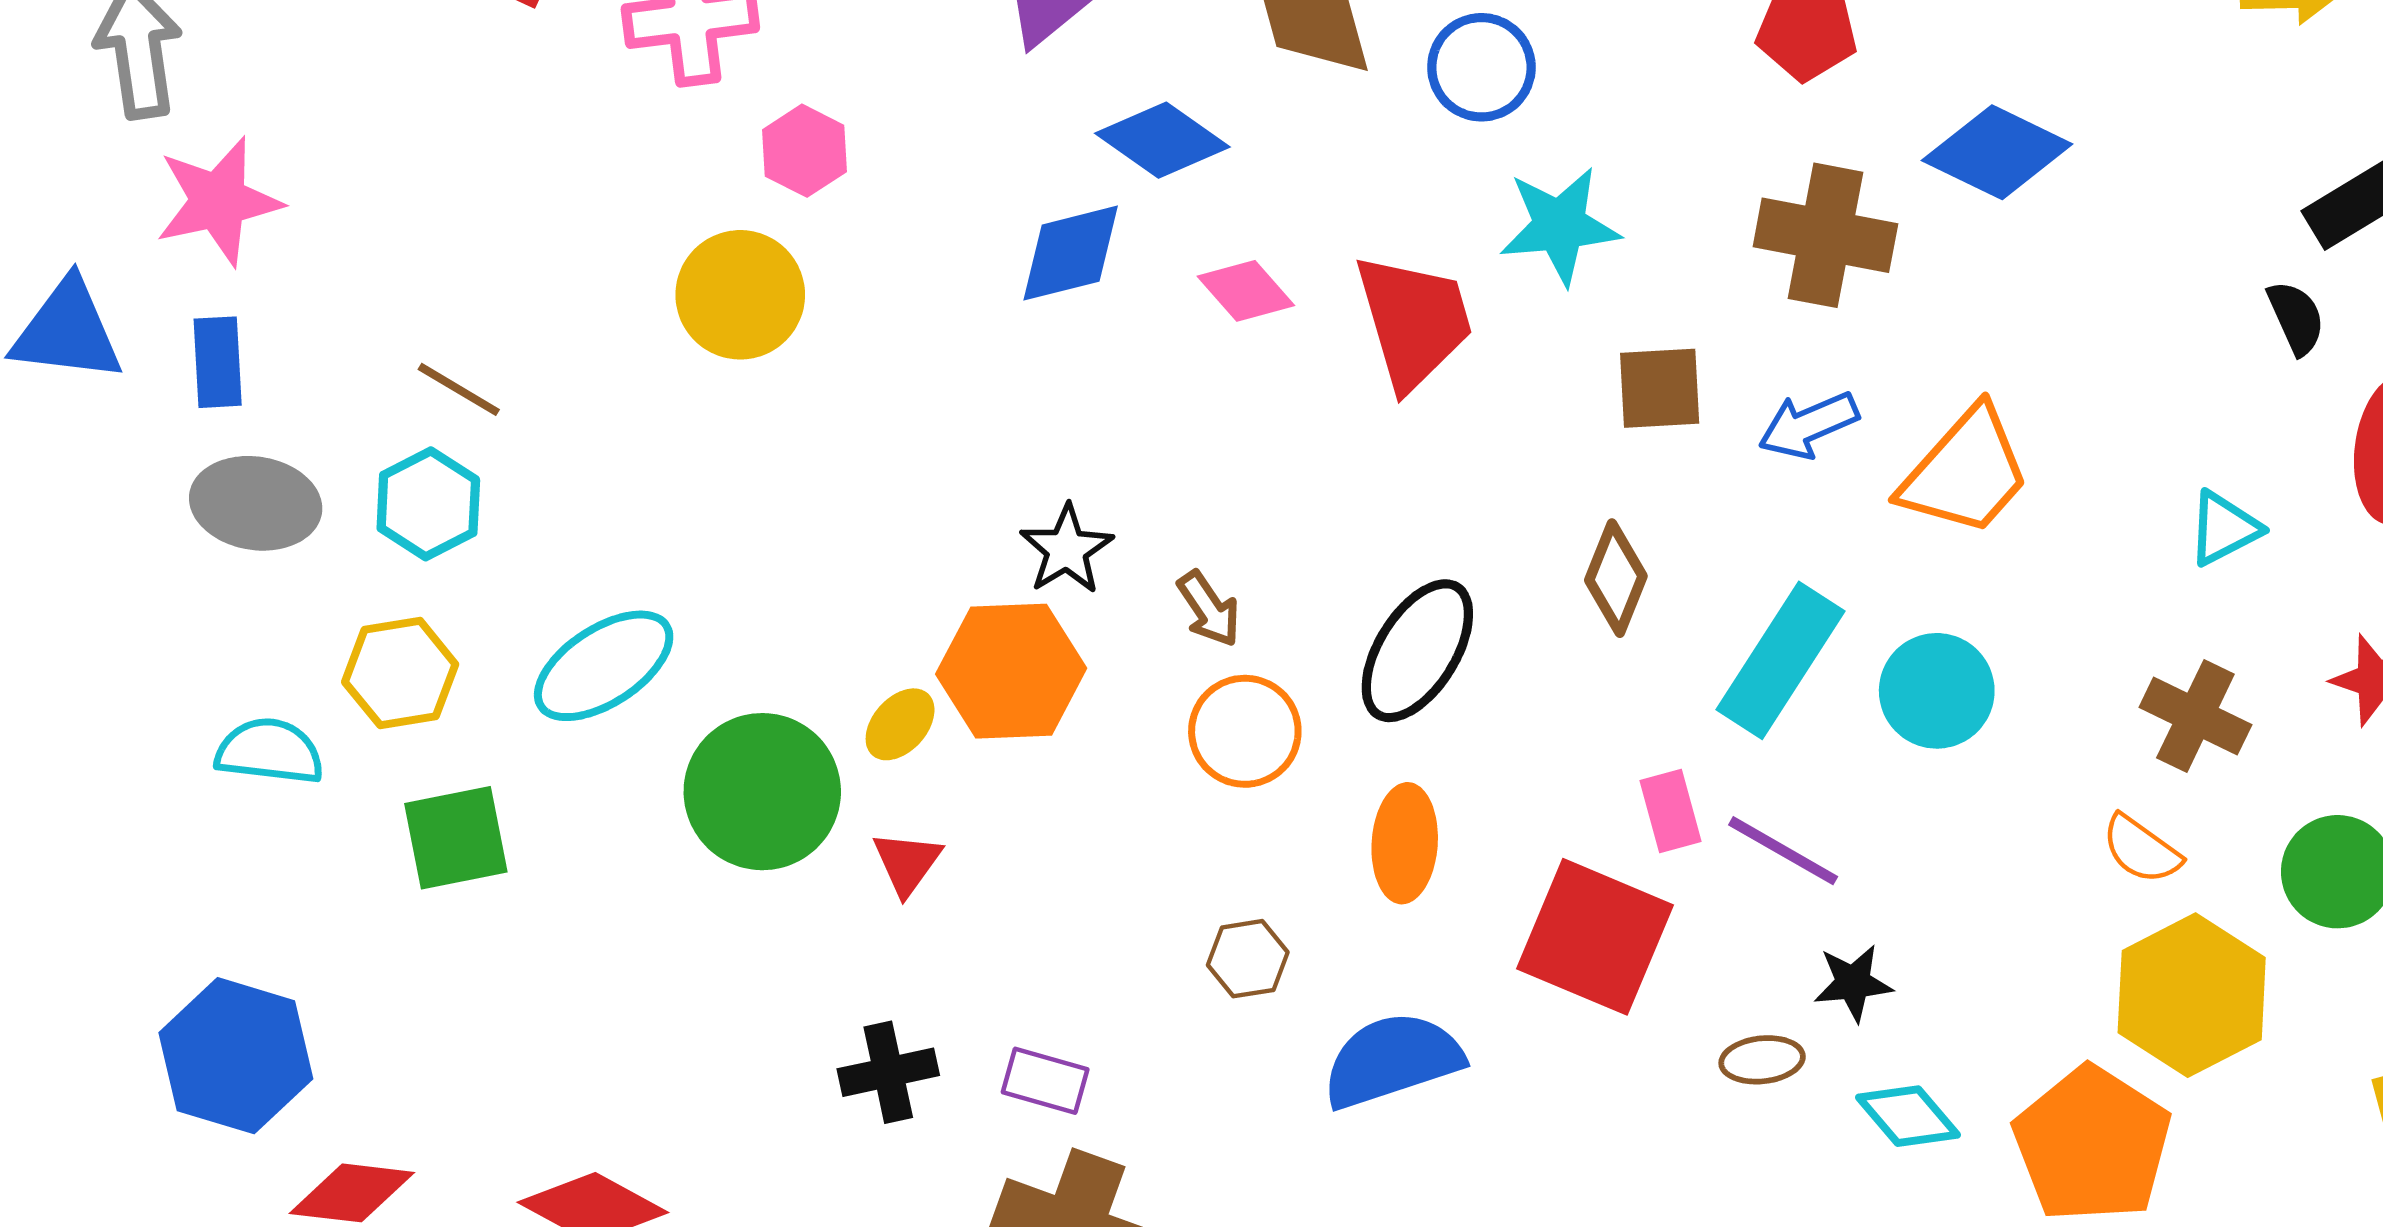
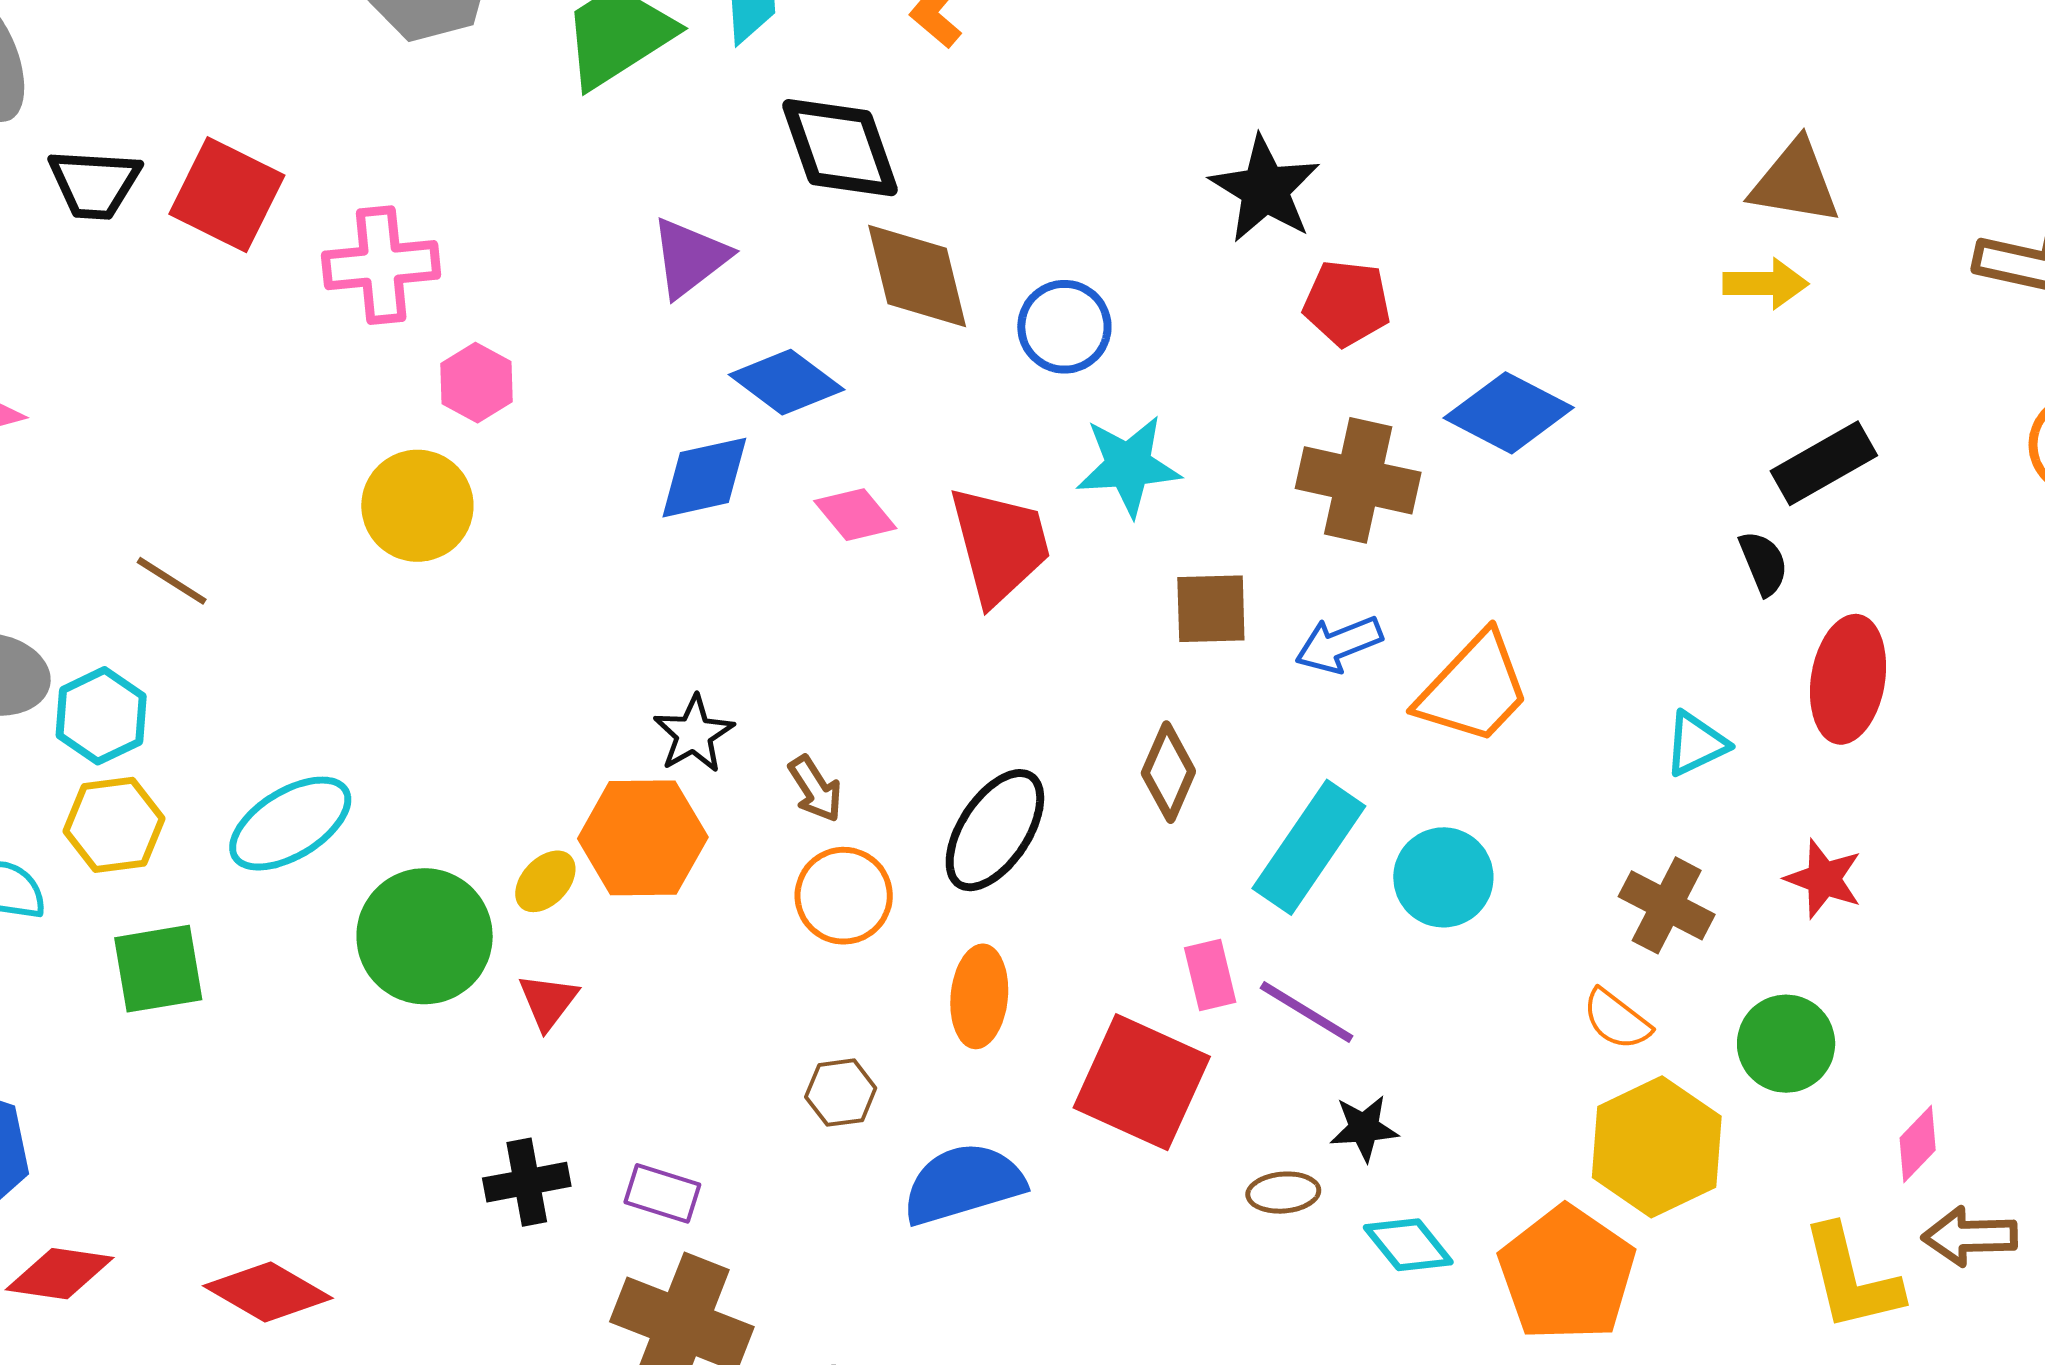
cyan hexagon: (428, 504) -> (101, 716), moved

